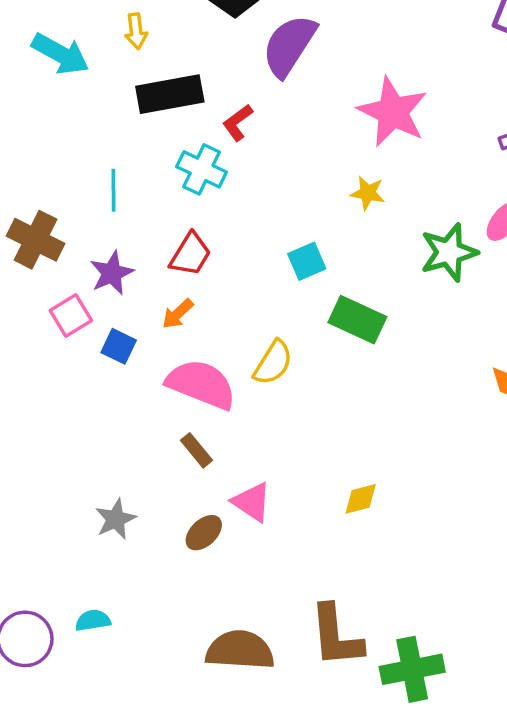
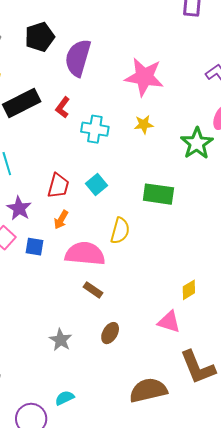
cyan cross: (202, 169) -> (95, 129), moved
cyan square: (307, 261) -> (97, 184), moved
pink triangle: (252, 502) -> (169, 322), moved

